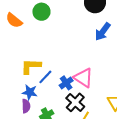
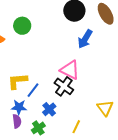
pink triangle: (83, 78) -> (70, 70), moved
blue cross: (66, 83) -> (49, 109), moved
black cross: (75, 102) -> (64, 86), moved

